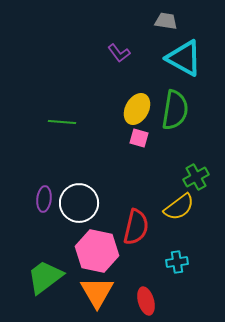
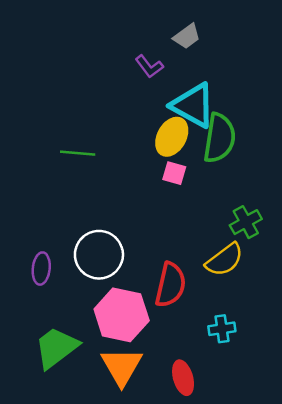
gray trapezoid: (166, 21) -> (187, 36), moved, turned 135
cyan triangle: (184, 58) -> (193, 105), moved
purple ellipse: (44, 199) -> (41, 269), moved

